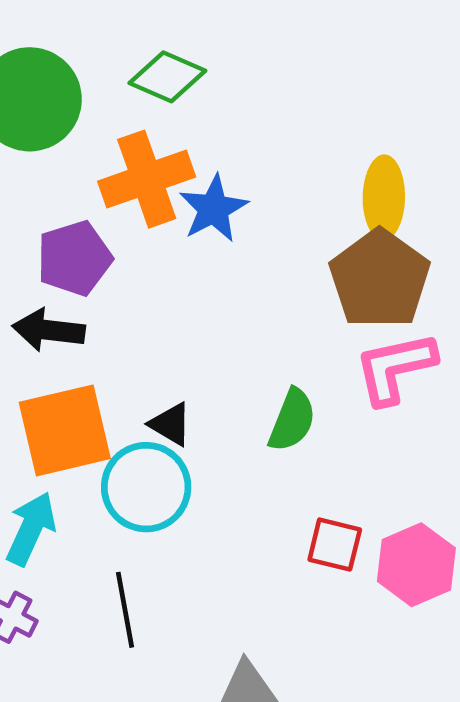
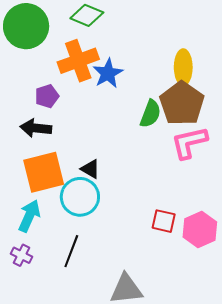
purple pentagon: (74, 258) -> (47, 96), size x0.7
green semicircle: (292, 420) -> (150, 114), moved
black line: (125, 610) -> (71, 251), turned 32

